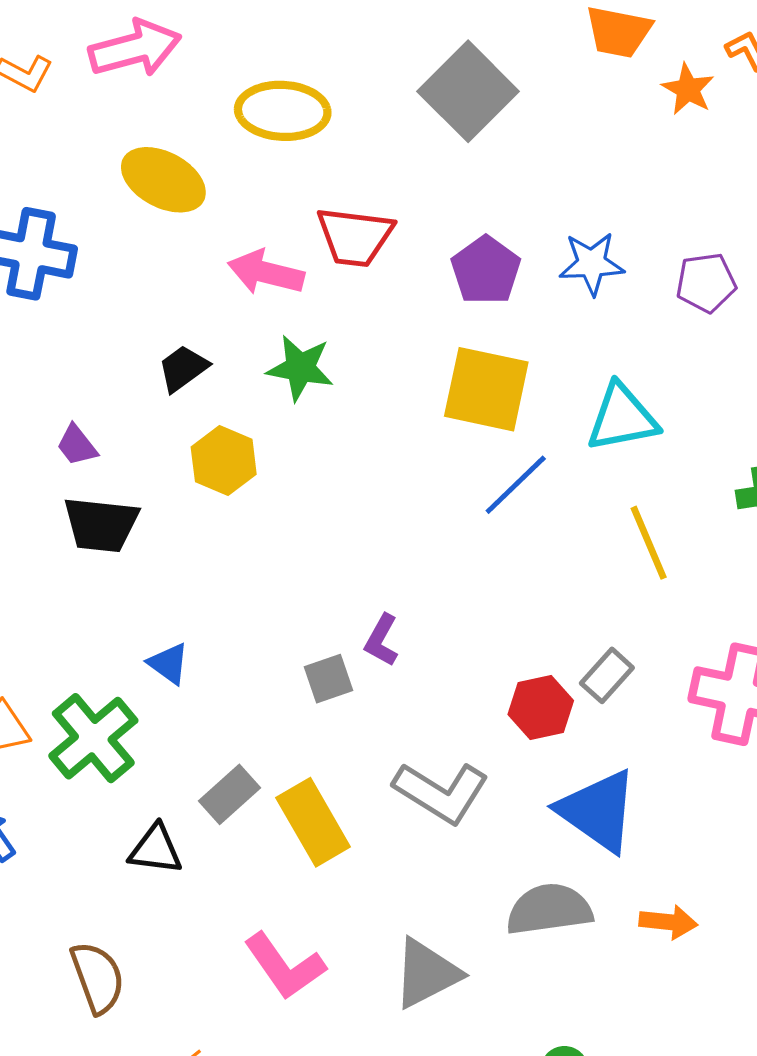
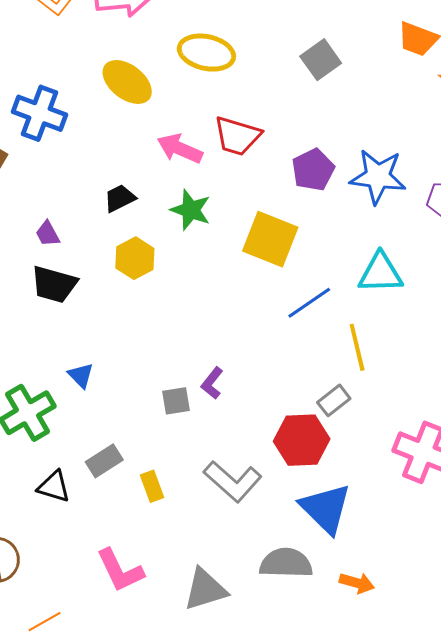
gray square: (468, 91) -> (321, 60), size x0.7
blue star: (592, 264) -> (378, 177), size x1.4
yellow square: (486, 389) -> (270, 239), moved
yellow line: (649, 543) -> (357, 347), moved
gray rectangle: (607, 675) -> (334, 400), moved
red hexagon: (541, 708) -> (302, 440), size x1.4
yellow rectangle: (313, 822) -> (152, 486), size x0.6

